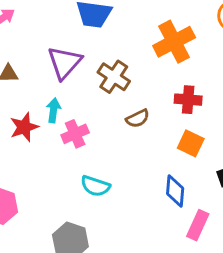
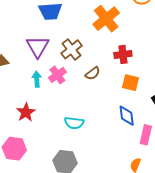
brown cross: (114, 77) -> (72, 49), turned 30
red star: (24, 127) -> (26, 112), moved
pink cross: (75, 134) -> (57, 75), moved

